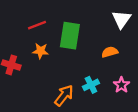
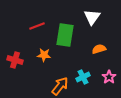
white triangle: (121, 19) -> (92, 17), moved
orange star: (41, 51) -> (44, 55), moved

